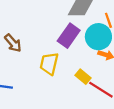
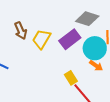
yellow trapezoid: (49, 64) -> (42, 39), moved

